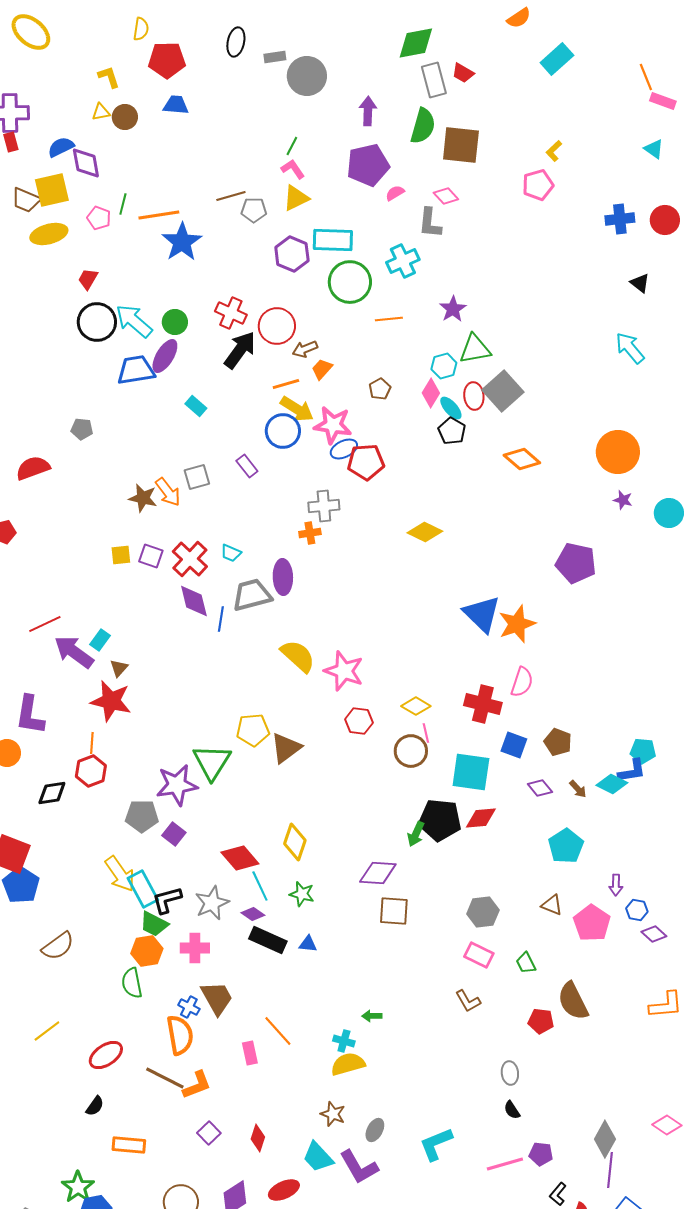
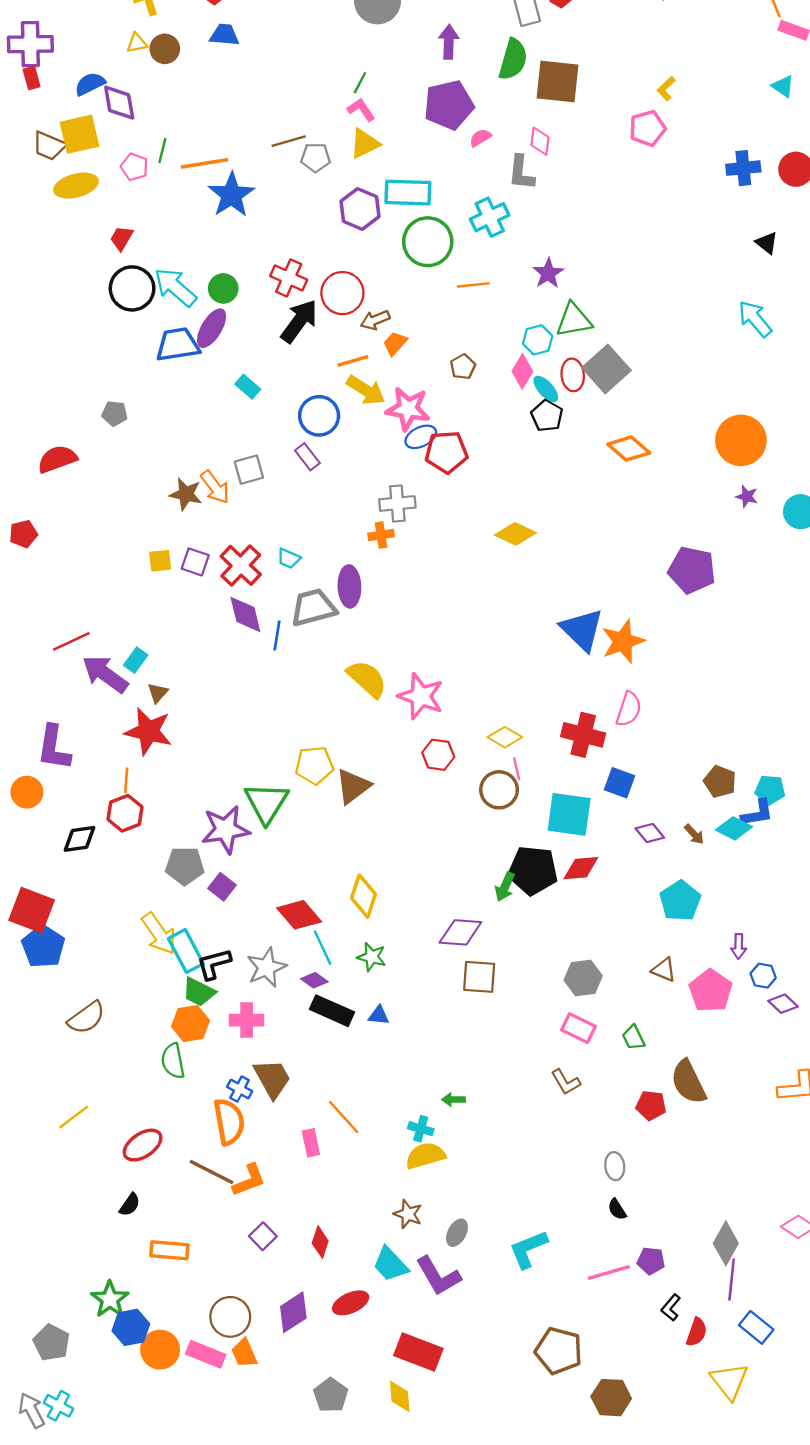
pink diamond: (446, 196) -> (540, 141), turned 50
blue circle: (283, 431) -> (319, 416), moved
brown pentagon: (558, 742) -> (720, 782), moved

